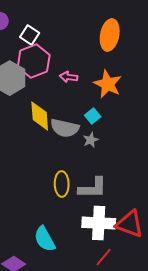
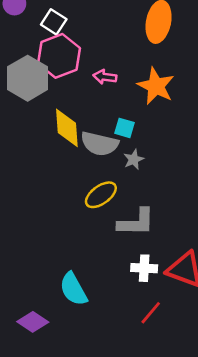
cyan square: (93, 116) -> (124, 128), moved, turned -35
yellow ellipse: (62, 184) -> (101, 195), moved, turned 55
white cross: (99, 223) -> (144, 268), size x0.6

